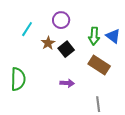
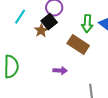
black square: (66, 49) -> (49, 22), moved
brown rectangle: (99, 65) -> (78, 45), moved

